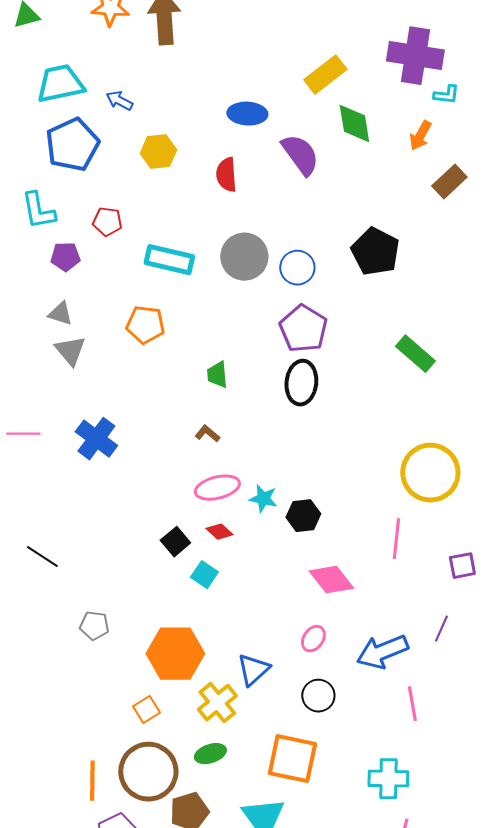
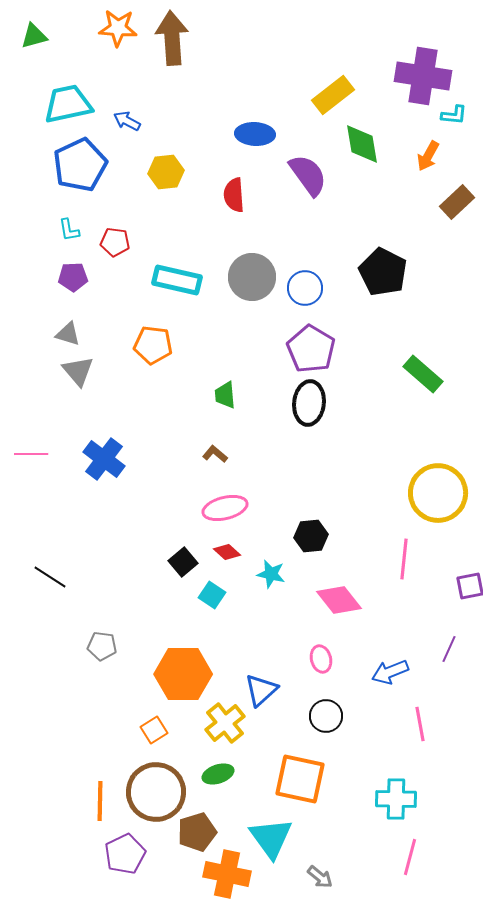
cyan L-shape: (38, 211) -> (69, 230), moved, size x0.6
cyan star: (263, 499) -> (271, 574), moved
pink ellipse: (313, 639) -> (321, 659), turned -48
blue arrow: (382, 652) -> (390, 672), size x0.7

